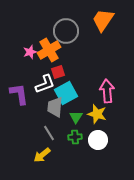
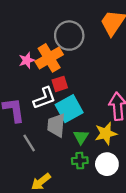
yellow star: (97, 114) -> (106, 133), turned -30
gray line: (49, 133) -> (29, 143), moved

